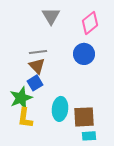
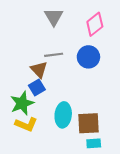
gray line: (38, 52) -> (54, 55), moved
yellow L-shape: (25, 118) -> (26, 124), turned -75

